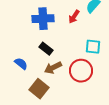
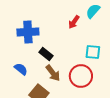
blue cross: (43, 19) -> (28, 32), moved
brown arrow: (53, 68) -> (53, 73), turned -102

